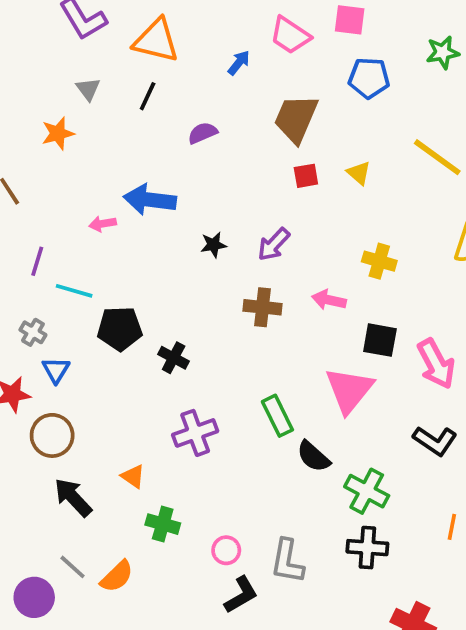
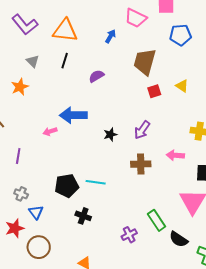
cyan line: (74, 291) -> (96, 182), moved
black cross: (174, 358) -> (83, 216), moved
purple cross: (195, 433) -> (129, 235), moved, size x0.7

